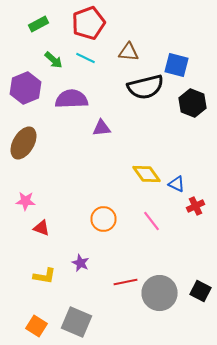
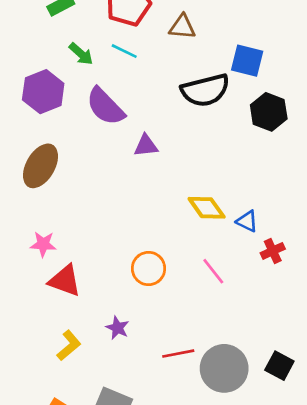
brown triangle: (128, 52) -> (182, 27), moved
purple semicircle: (72, 99) -> (105, 106), turned -132
red triangle: (42, 228) -> (65, 281), size x1.5
yellow L-shape: (44, 276) -> (69, 345), turned -50

